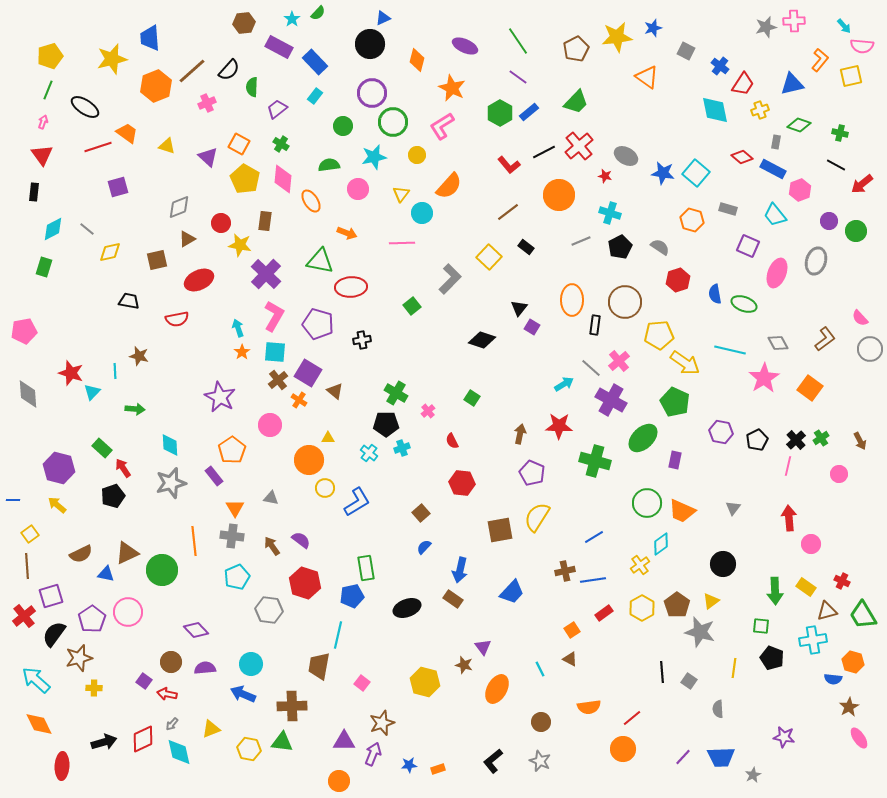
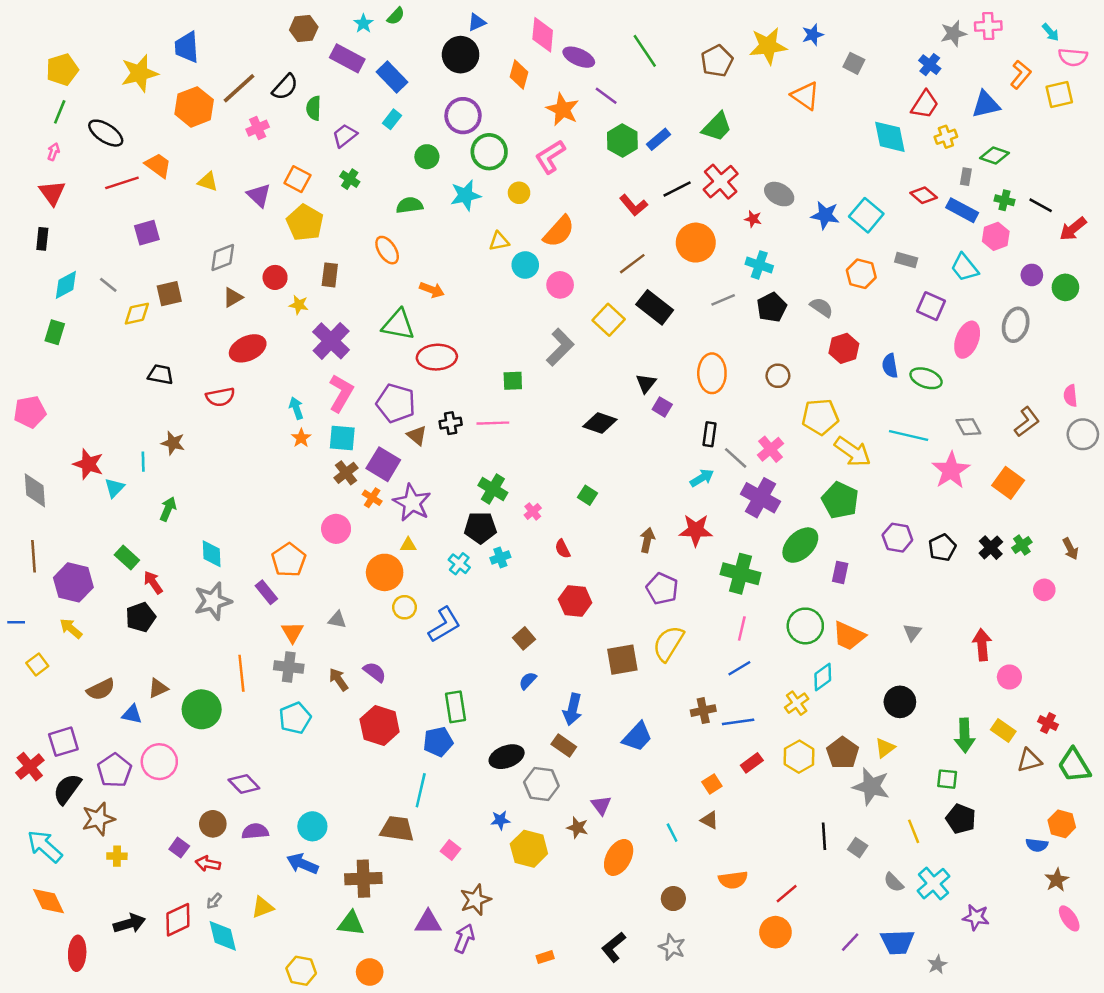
blue cross: (720, 66) -> (930, 65), moved
purple line: (518, 77) -> (606, 96), moved
green cross: (840, 133) -> (1004, 200), moved
pink diamond: (283, 179) -> (543, 35), moved
pink circle: (358, 189) -> (560, 285), moved
yellow triangle: (401, 194) -> (499, 241), turned 42
pink line: (402, 243) -> (493, 423), moved
yellow star: (240, 245) -> (299, 305), size x0.7
black rectangle: (526, 247) -> (655, 307), size x1.8
brown square: (157, 260) -> (169, 294), moved
brown circle: (625, 302) -> (778, 376), size x0.6
green square: (412, 306) -> (513, 381), turned 36
pink semicircle: (860, 318) -> (1070, 396), turned 36
black rectangle: (595, 325) -> (709, 434), moved
brown triangle: (335, 391) -> (417, 436), moved
purple star: (220, 397) -> (412, 503), moved
green arrow: (135, 409) -> (168, 509), turned -72
pink line: (788, 466) -> (742, 628), moved
brown triangle: (127, 553) -> (158, 688), size x0.7
brown line: (27, 566) -> (34, 556), moved
gray hexagon: (269, 610) -> (541, 784), moved
cyan cross: (813, 640) -> (934, 884), moved, turned -32
brown trapezoid: (319, 666) -> (397, 829), turned 88
yellow line: (734, 668) -> (914, 831), turned -30
gray semicircle: (718, 709) -> (894, 882), turned -42
yellow hexagon: (249, 749) -> (301, 971), moved
blue star: (409, 765) -> (500, 820), moved
orange circle: (339, 781) -> (370, 972), moved

